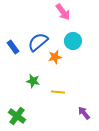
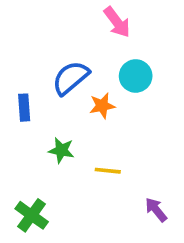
blue rectangle: (13, 47) -> (24, 108), moved, turned 32

